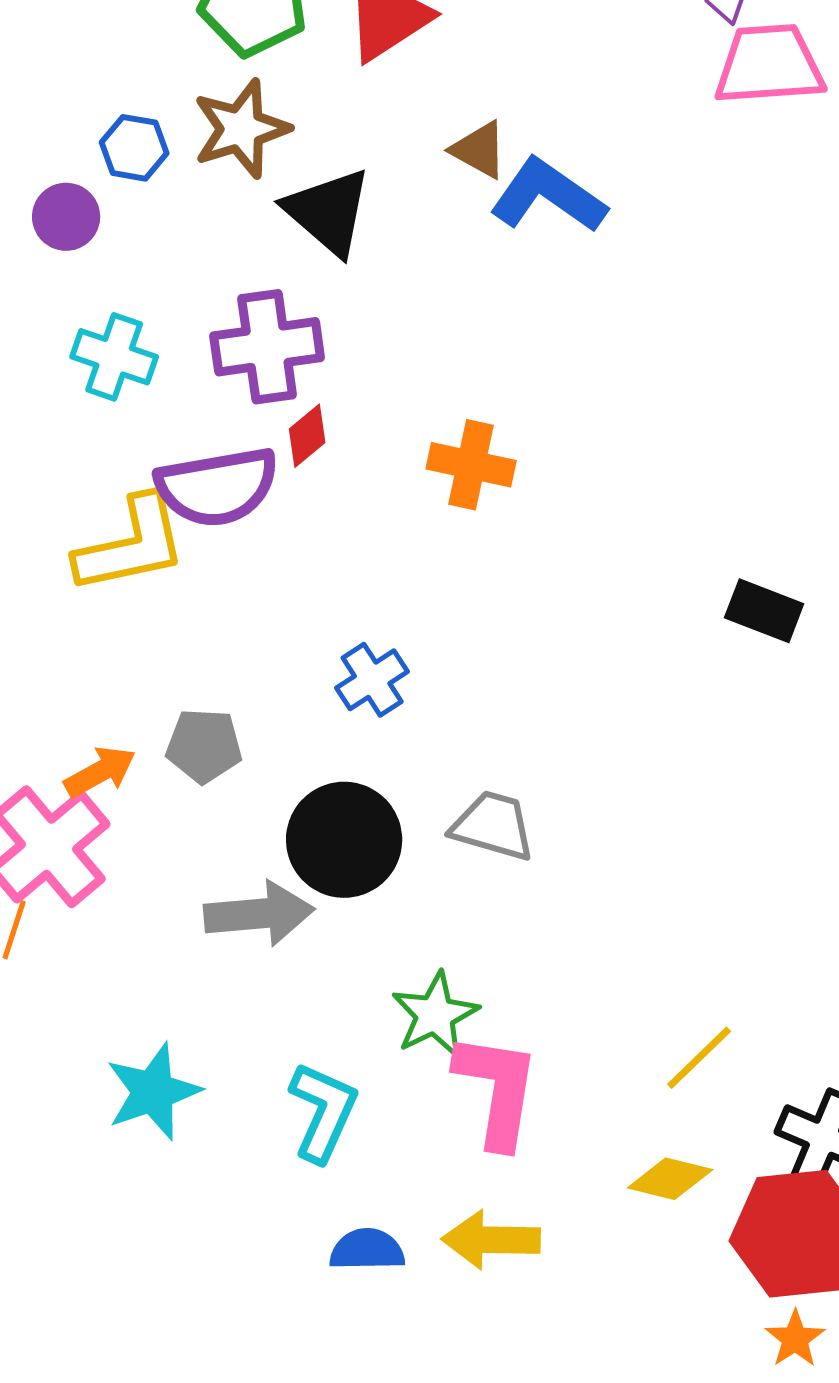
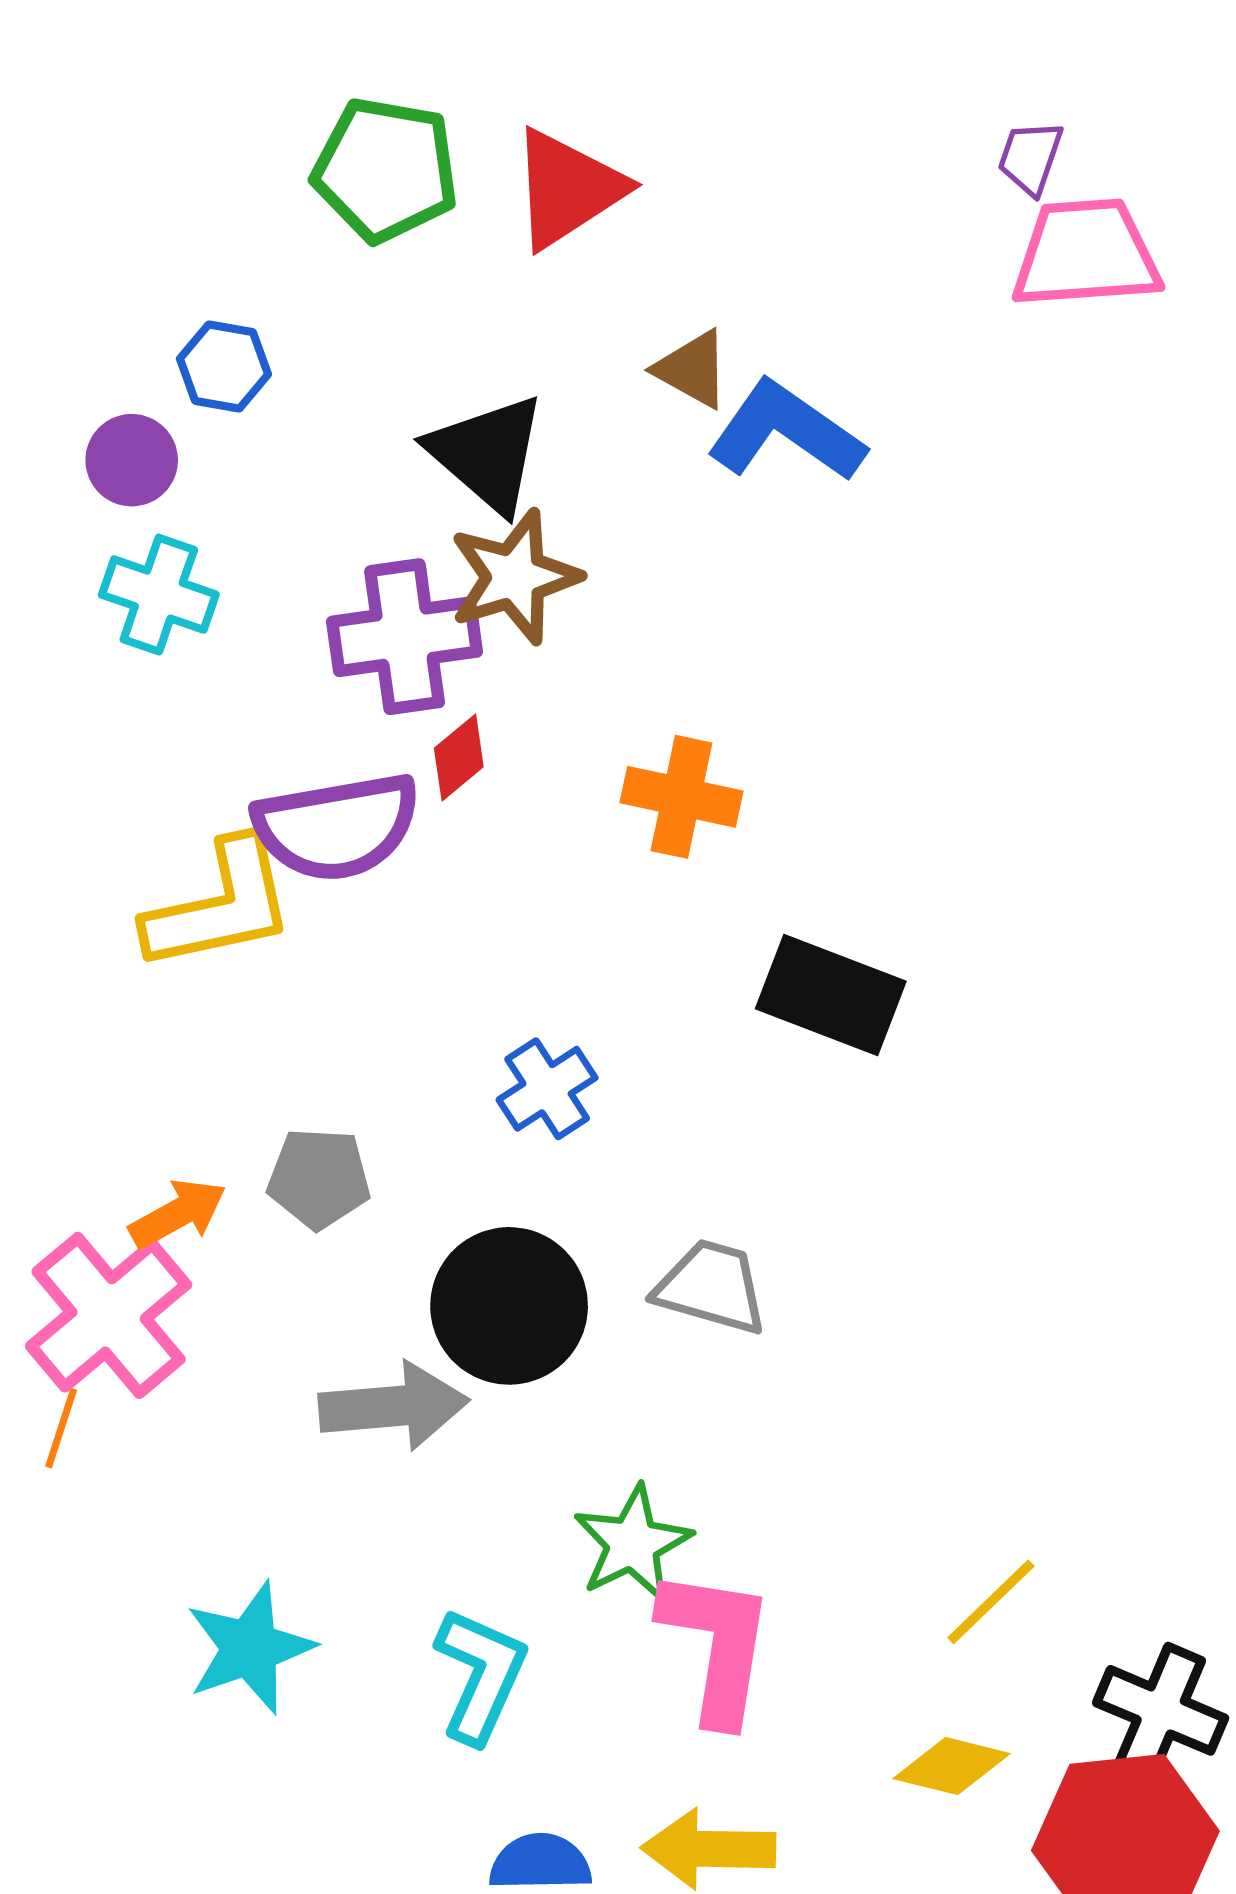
brown star: (241, 129) -> (514, 577), moved
cyan cross: (114, 357) -> (159, 595), moved
black rectangle: (764, 611) -> (831, 995), moved, size x1.4

